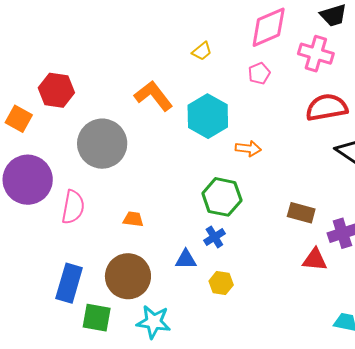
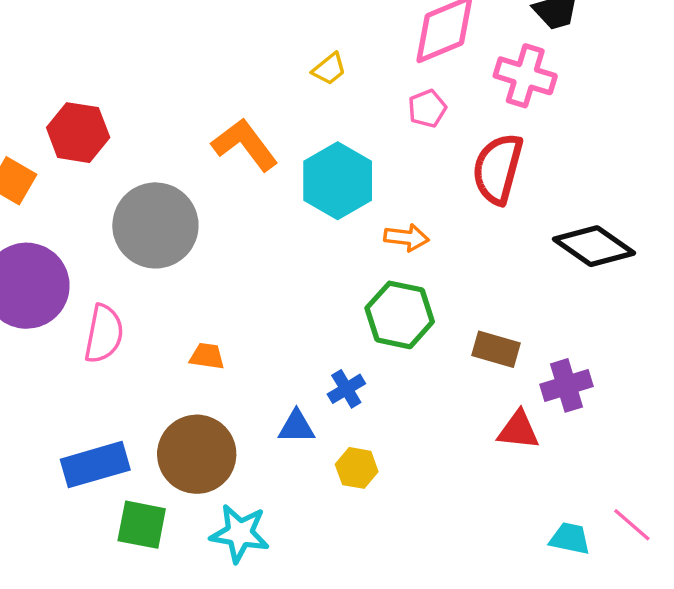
red semicircle: (327, 107) -> (498, 169), moved, turned -66
green hexagon: (222, 197) -> (400, 315), moved
blue rectangle: (69, 283) -> (95, 465), turned 57

